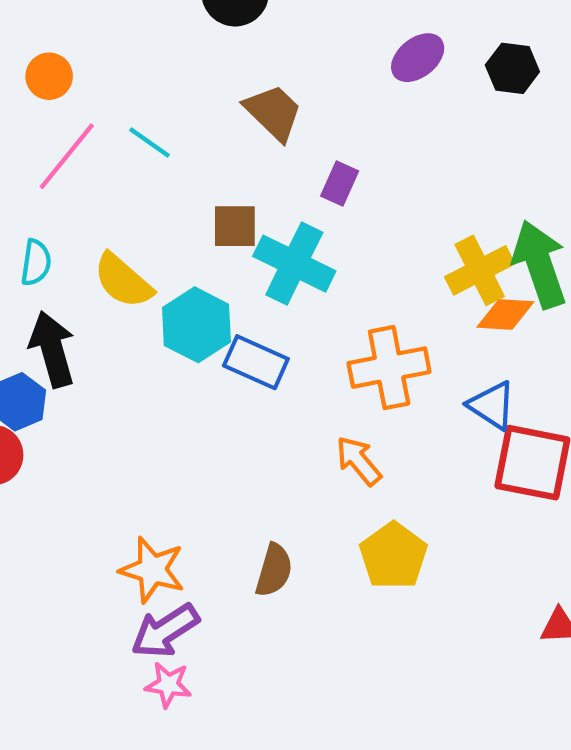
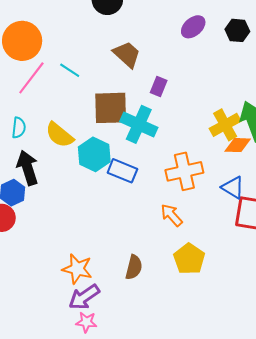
orange circle: (49, 76) -> (22, 41), size x1.8
brown square: (235, 226) -> (111, 108), size x1.6

